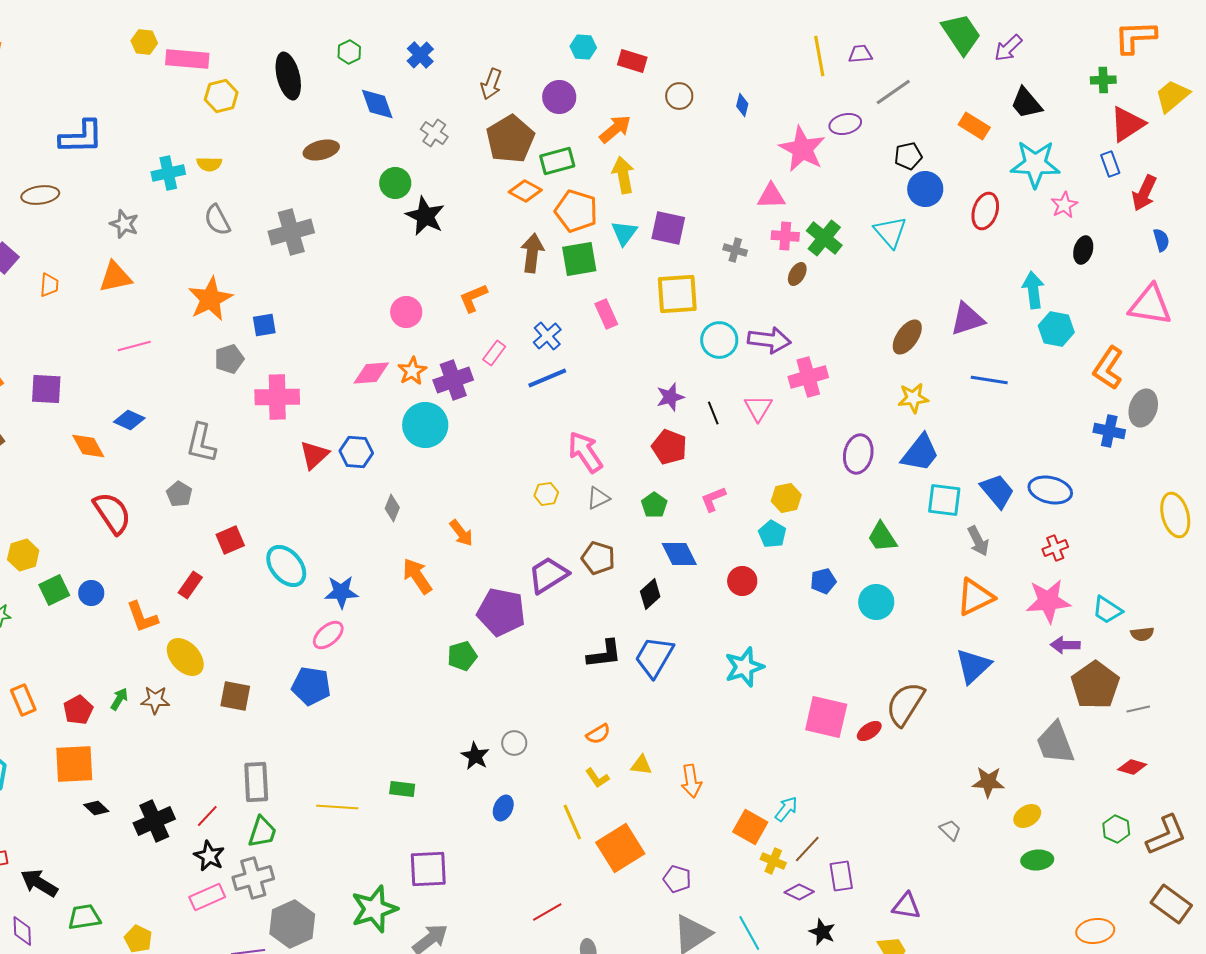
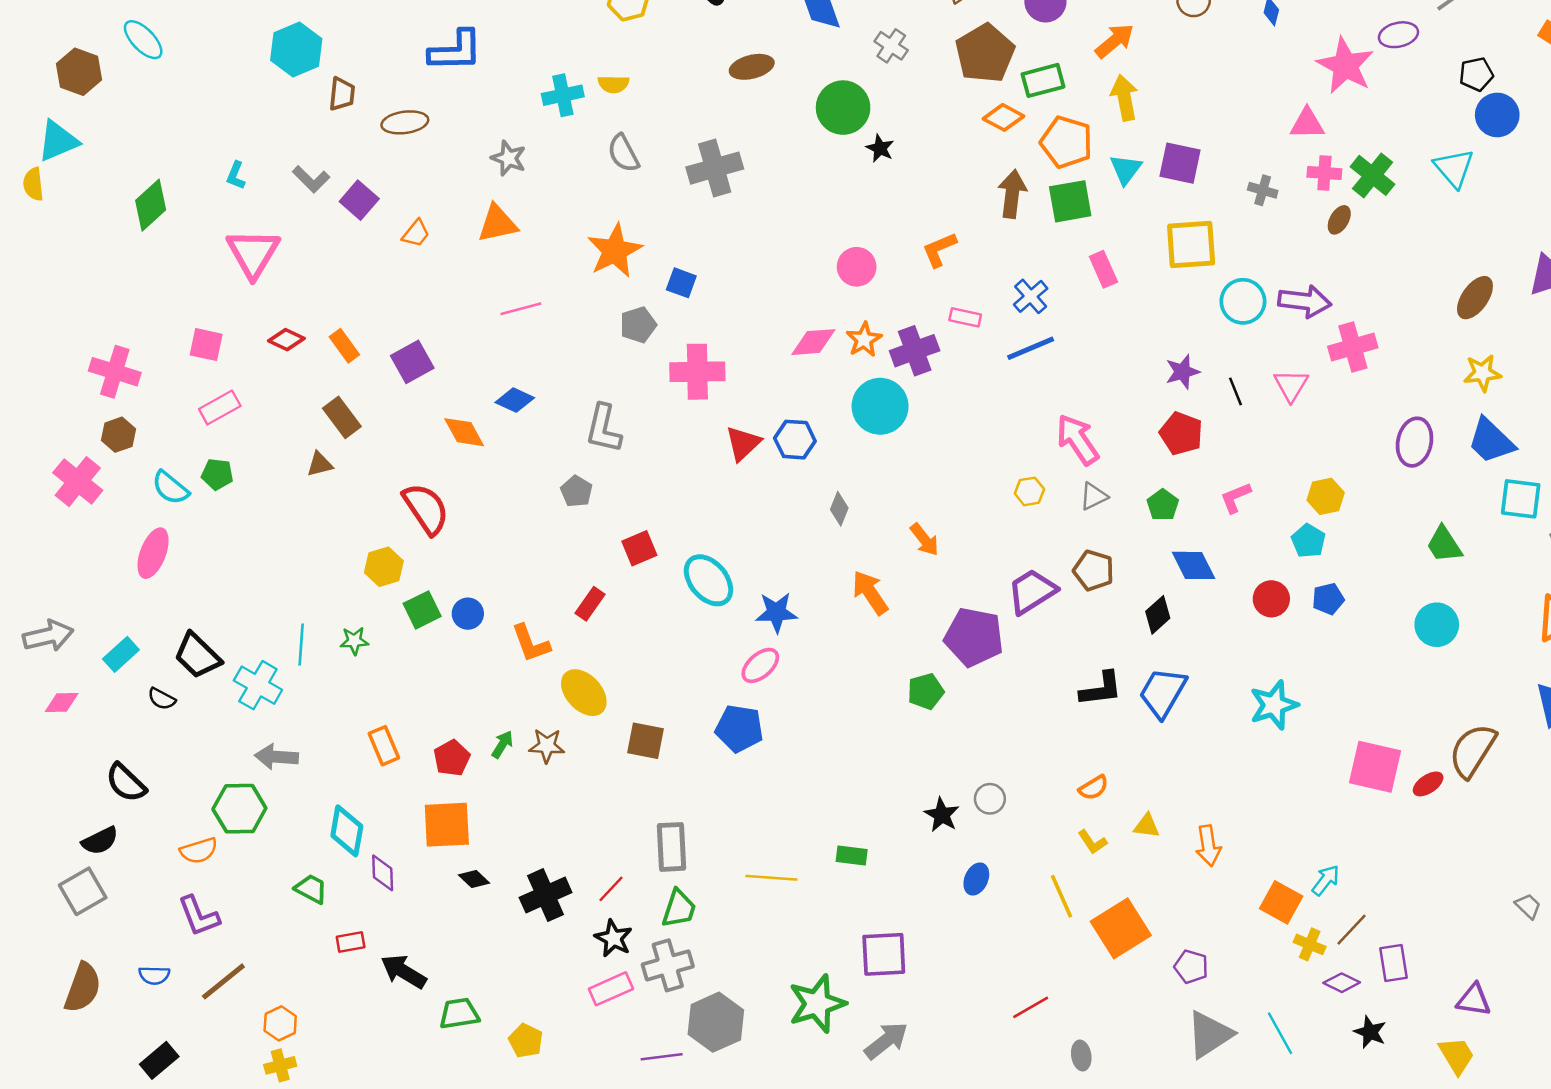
green circle: (395, 183) -> (843, 108), size x1.4
black star: (425, 216) -> (880, 148), size x0.6
orange trapezoid: (49, 285) -> (416, 233), turned 35
blue square: (264, 325) -> (681, 283), turned 30
pink rectangle: (494, 353) -> (965, 317), turned 65
purple square: (46, 389) -> (412, 362), turned -32
blue trapezoid: (920, 453) -> (1491, 441), turned 96
red semicircle: (112, 513) -> (426, 509), moved
blue pentagon: (823, 581) -> (1328, 599), moved
purple diamond: (22, 931) -> (383, 873), moved

